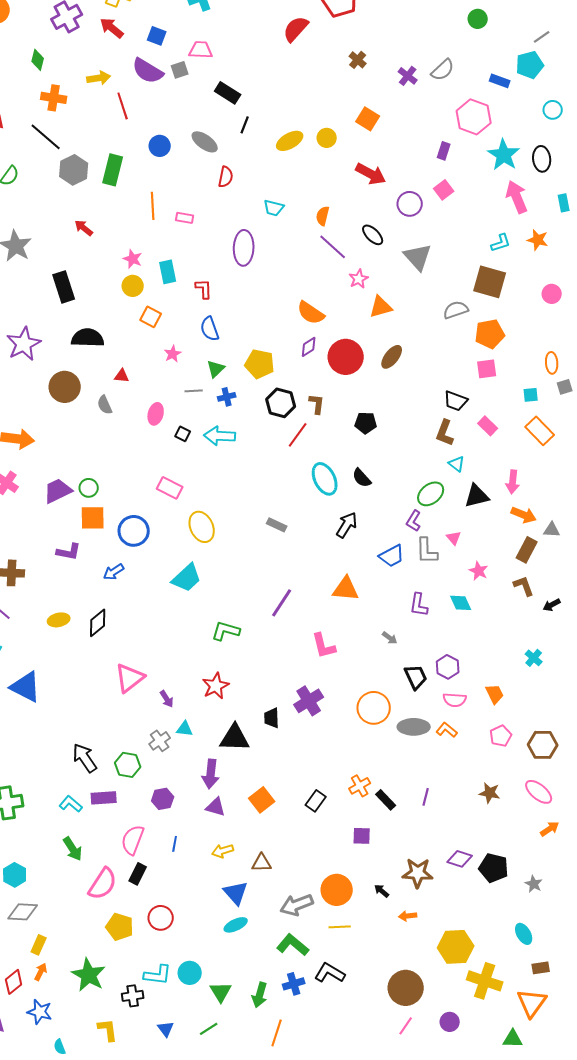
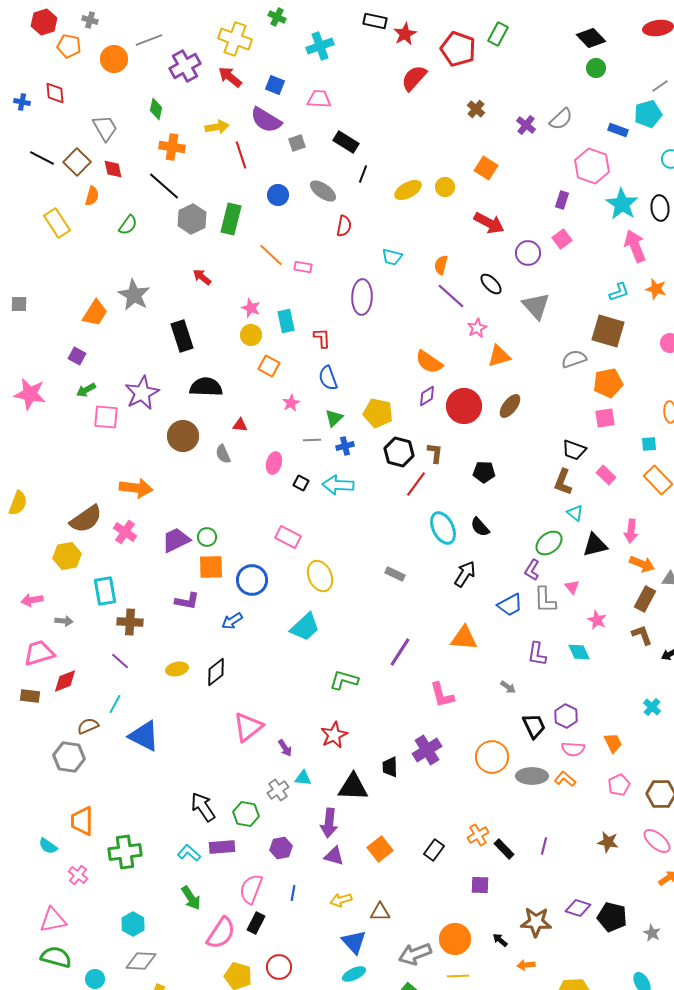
gray square: (180, 70) -> (297, 143), moved
orange line: (153, 206) -> (271, 255), turned -44

